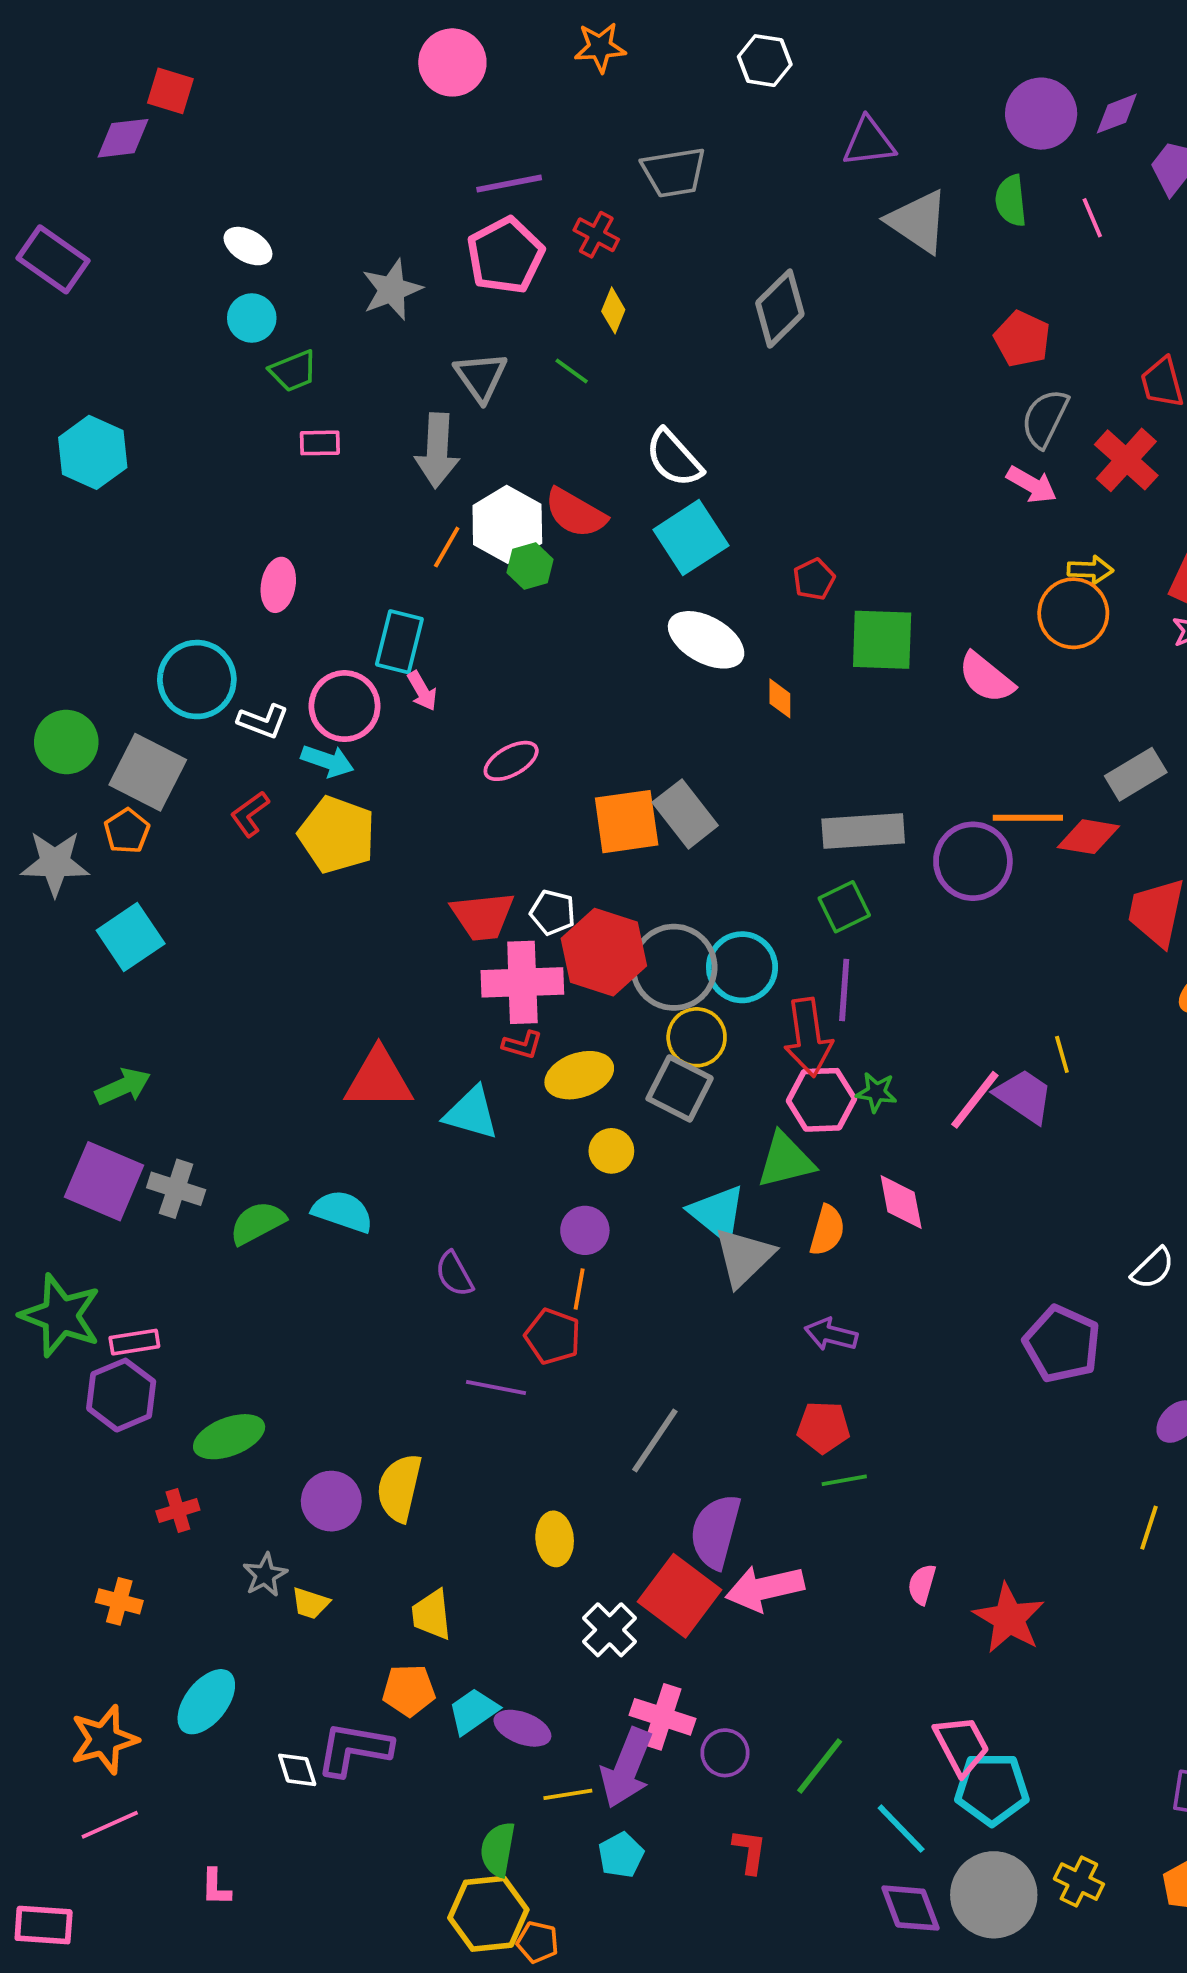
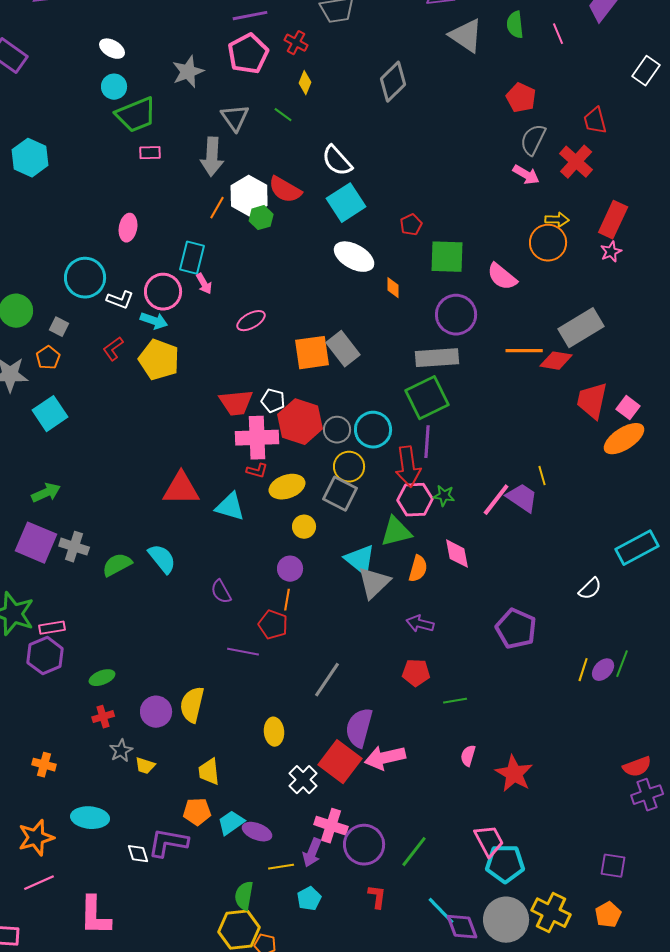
green trapezoid: (293, 371) -> (136, 115), size x1.6
gray square: (148, 772) -> (59, 327), size x0.5
gray rectangle: (1136, 774) -> (581, 328), size x1.4
purple circle: (973, 861) -> (456, 315), moved
green square: (844, 907) -> (427, 398), size x1.6
gray circle: (674, 967) -> (337, 430), size x0.6
cyan semicircle: (343, 1211) -> (162, 559), turned 32
purple pentagon: (1062, 1344) -> (516, 629), moved
green ellipse: (229, 1437) -> (102, 678), size x0.7
green line: (844, 1480) -> (455, 701), moved
red cross: (178, 1511) -> (103, 717), moved
yellow line: (1149, 1528) -> (583, 670), moved
cyan ellipse: (206, 1702) -> (90, 818), turned 57
purple circle: (725, 1753) -> (364, 845), size x1.6
purple arrow: (627, 1768) -> (312, 853), size x0.7
cyan line: (901, 1829) -> (441, 911), moved
yellow cross: (1079, 1882) -> (551, 913), size x1.5
pink L-shape: (216, 1887) -> (95, 916), size x2.0

